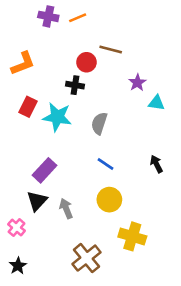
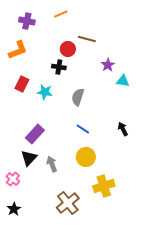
purple cross: (48, 16) -> (27, 21), moved
cyan star: (57, 117) -> (45, 92), size x0.7
yellow cross: (132, 236) -> (104, 186), turned -35

